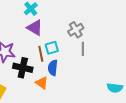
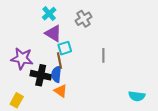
gray cross: (76, 30) -> (84, 19), moved
cyan square: (52, 48) -> (65, 48), moved
blue semicircle: (53, 68) -> (56, 74), moved

